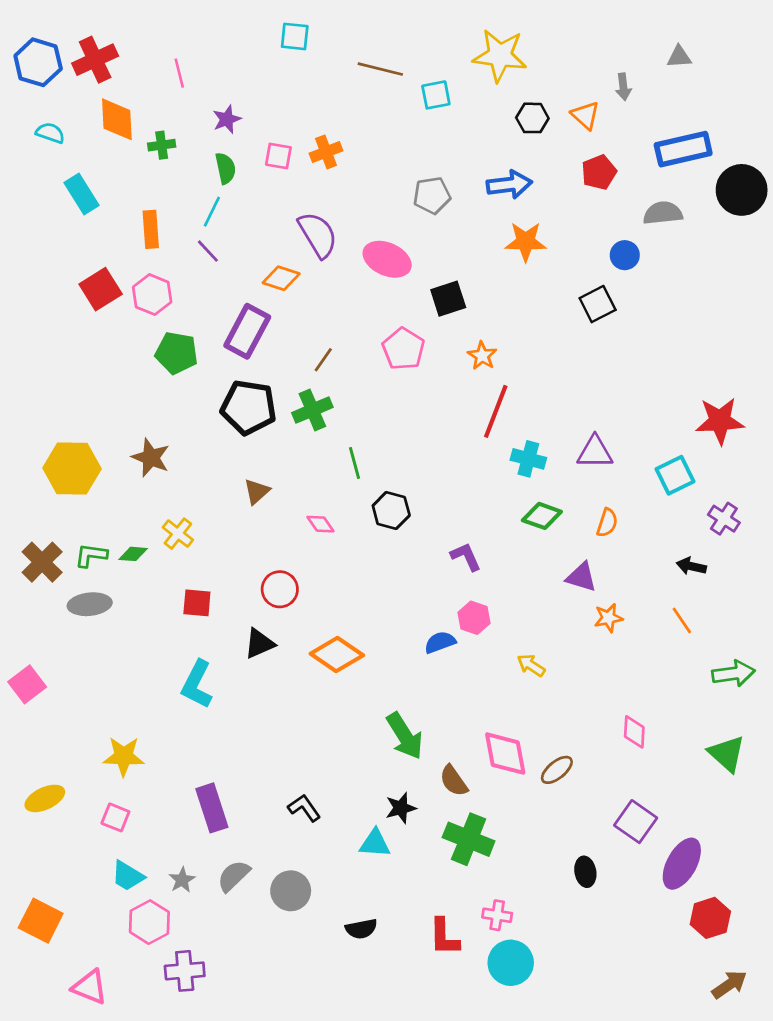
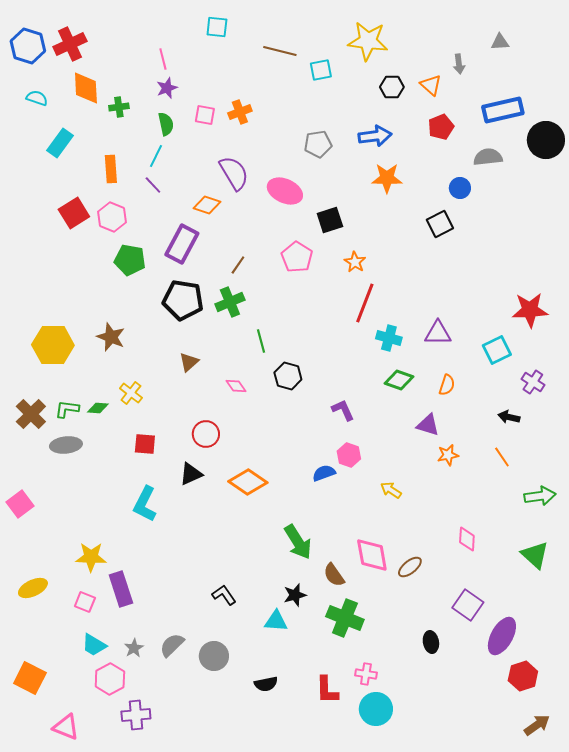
pink line: (179, 73) -> (163, 59), moved
cyan rectangle: (81, 194) -> (60, 143), turned 68
purple rectangle: (212, 808) -> (121, 589), moved

